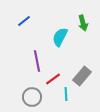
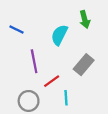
blue line: (24, 21) -> (16, 29), moved, turned 64
gray rectangle: (82, 76) -> (84, 65), moved

